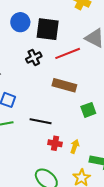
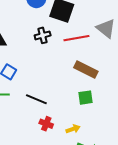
brown rectangle: (64, 85) -> (86, 70), moved
yellow arrow: (75, 146) -> (73, 129), moved, turned 40

